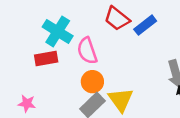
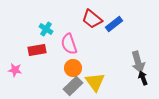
cyan cross: (58, 31) -> (46, 29), size x0.6
pink star: (27, 104) -> (15, 70), moved

